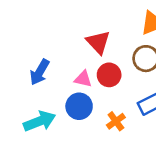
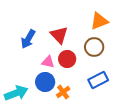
blue arrow: (40, 72) -> (28, 39), moved
orange cross: (116, 121) -> (63, 92), moved

